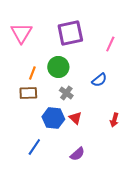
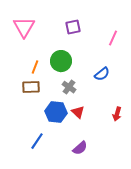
purple square: (70, 33) -> (73, 27), size x0.6

